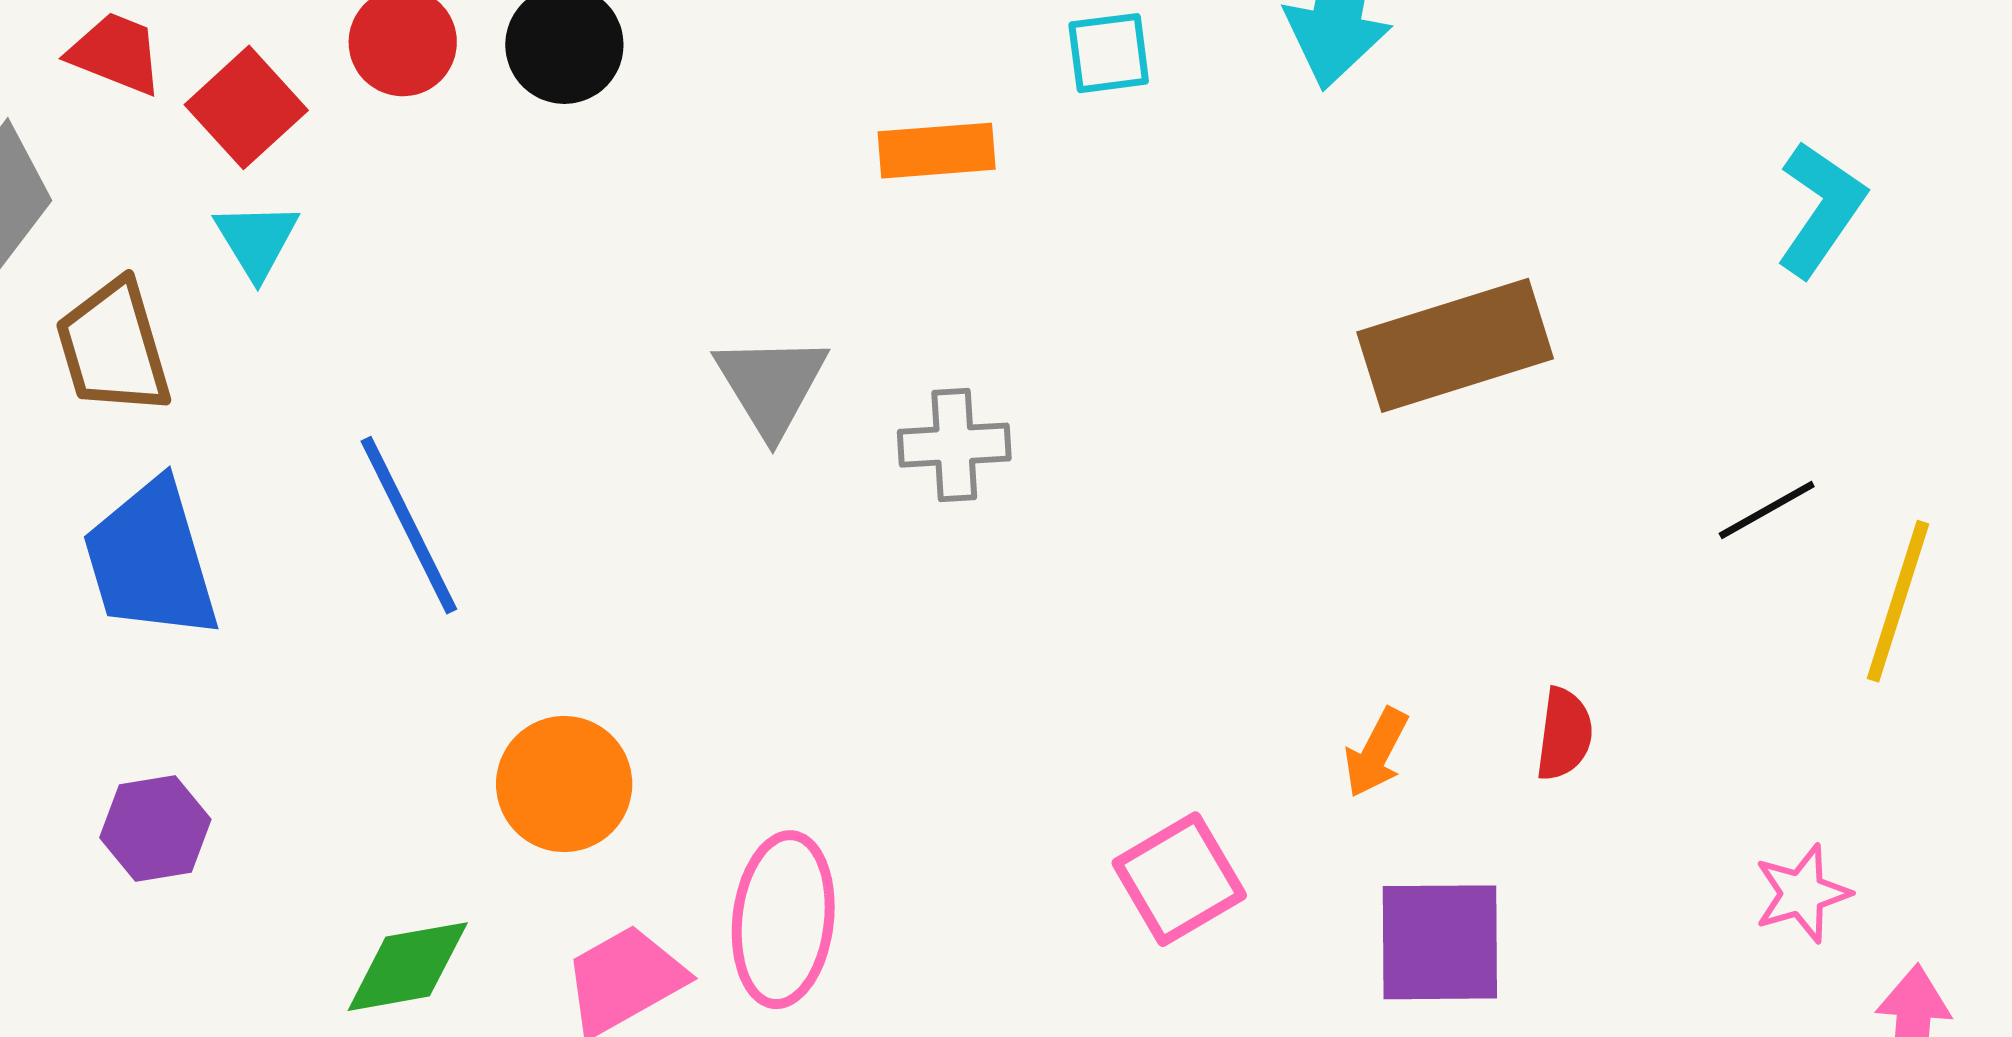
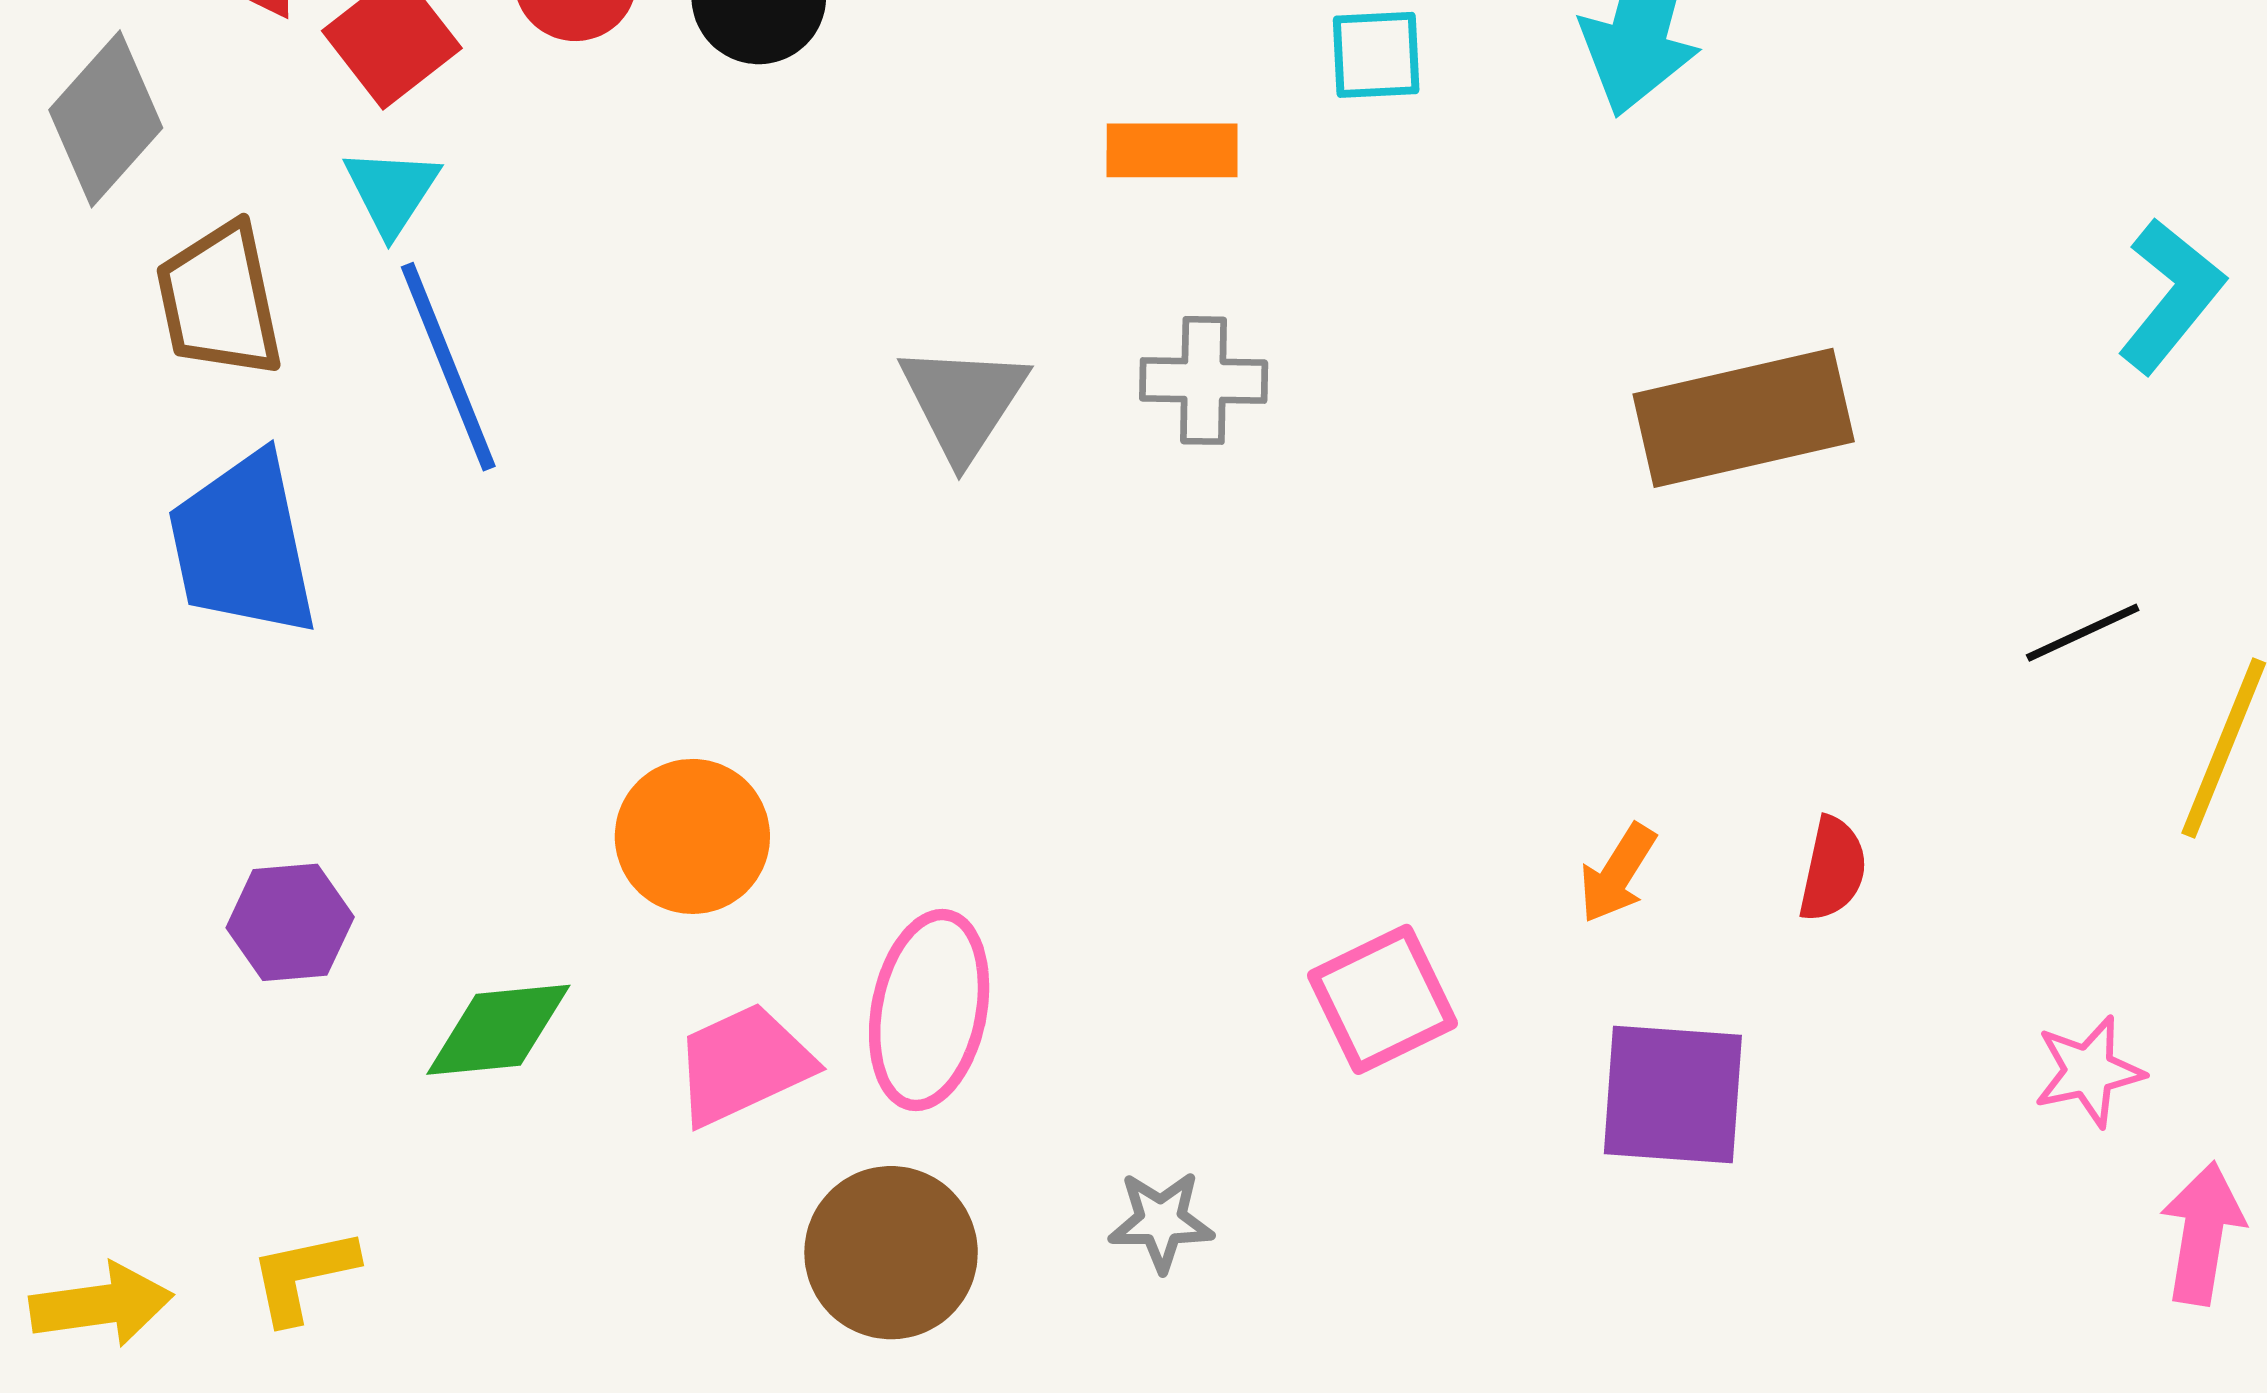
gray cross: (954, 445) -> (1204, 380), moved
blue line: (409, 525) -> (448, 367), moved
purple hexagon: (155, 829) -> (290, 922), moved

